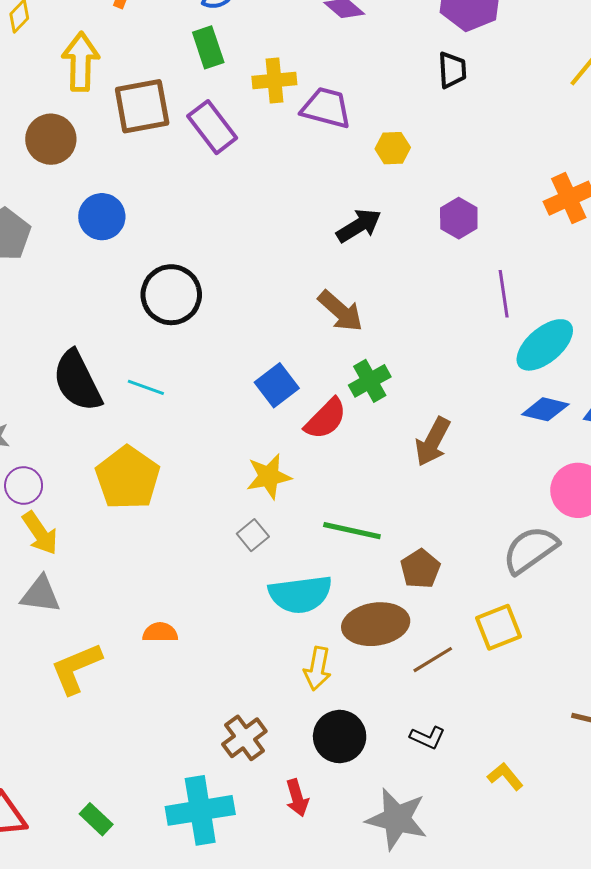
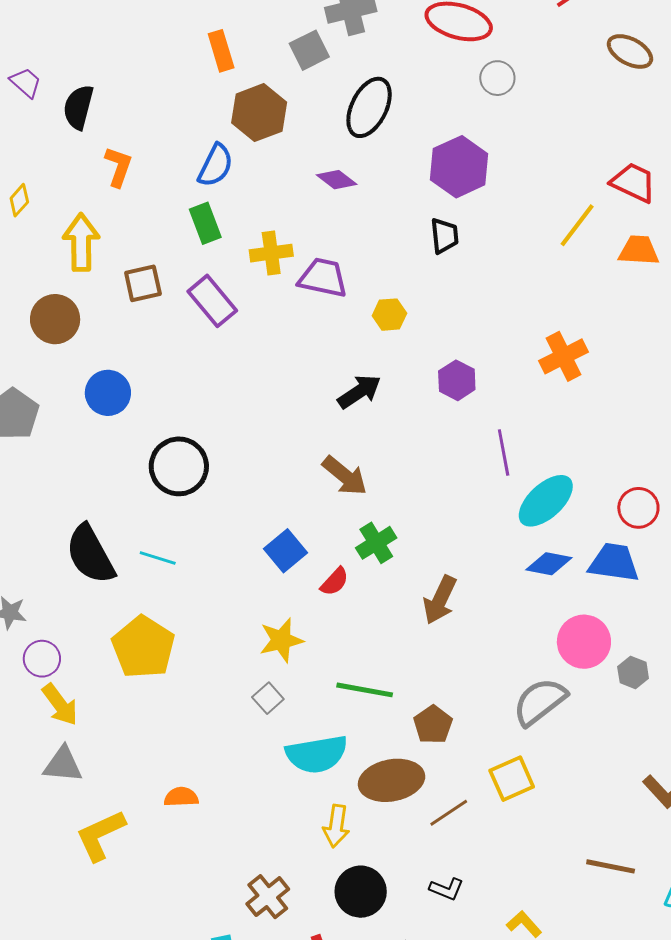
brown square: (142, 106) -> (143, 283), size x0.7
red semicircle: (326, 419) -> (335, 582), size x0.7

